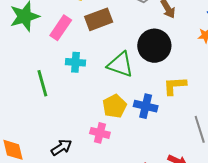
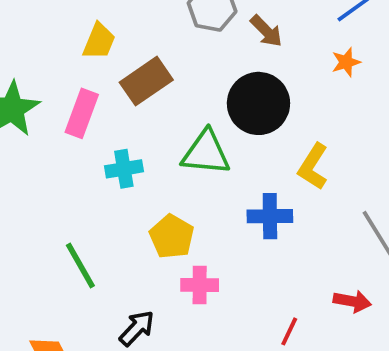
green line: (42, 83) -> (80, 265), moved
yellow L-shape: (175, 86) -> (313, 167), turned -40
yellow pentagon: (115, 106) -> (172, 237), moved

